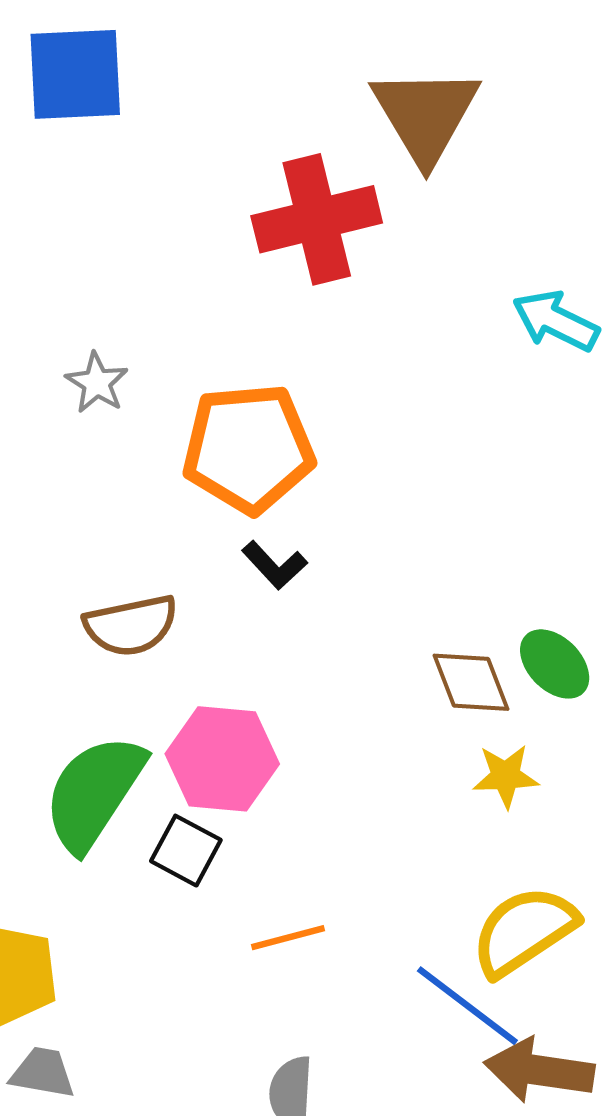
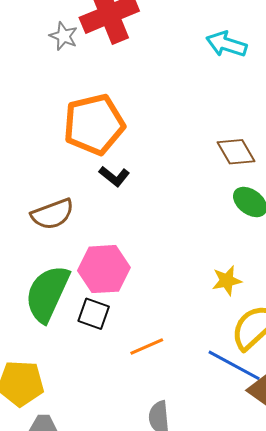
gray star: (97, 383) -> (64, 36), moved
brown diamond: (471, 682) -> (236, 152), moved
yellow star: (506, 776) -> (227, 281), moved

